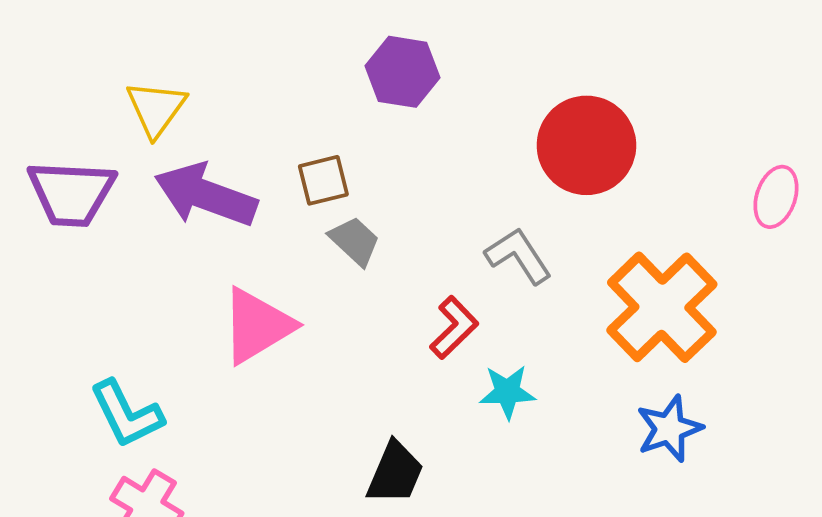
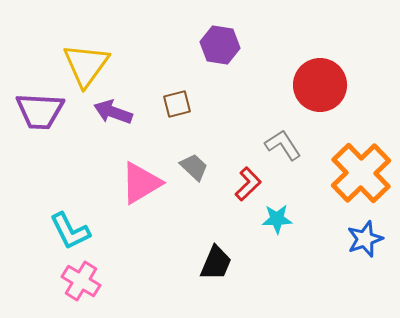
yellow triangle: (156, 109) -> (86, 65), size x1.4
purple arrow: (206, 195) -> (113, 112), size x0.7
gray trapezoid: (355, 241) -> (194, 167), moved

